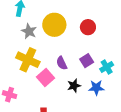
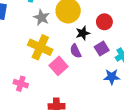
red circle: (88, 27) -> (104, 22), moved
black star: (74, 86) -> (83, 33), moved

